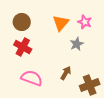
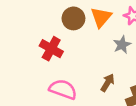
brown circle: (22, 22) -> (73, 18), moved

